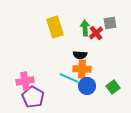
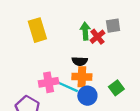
yellow rectangle: (55, 27) -> (37, 30), moved
pink cross: (25, 81) -> (49, 82), moved
green square: (113, 87) -> (116, 88), moved

